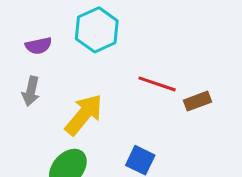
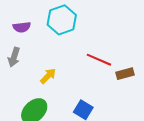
yellow arrow: (84, 115) -> (48, 76), size x0.6

